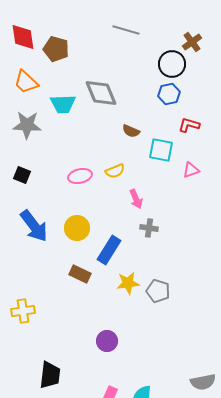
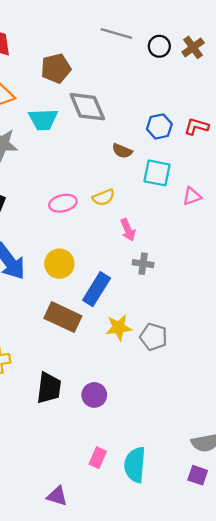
brown pentagon: (56, 49) -> (56, 68), moved, turned -30
black circle: (172, 64) -> (159, 46), moved, size x0.7
blue hexagon: (169, 94) -> (159, 126), moved
red L-shape: (189, 125) -> (197, 126), moved
brown rectangle: (80, 274) -> (63, 317), size x1.4
black trapezoid: (50, 375) -> (49, 388), moved

